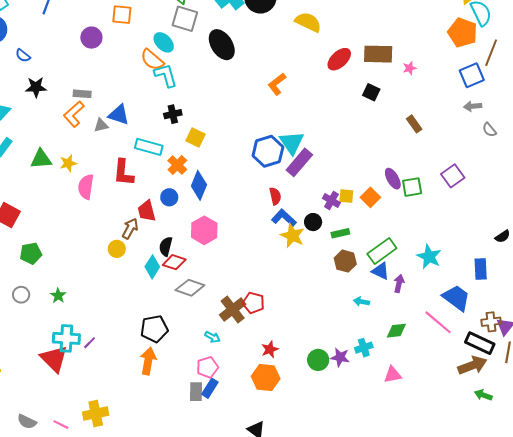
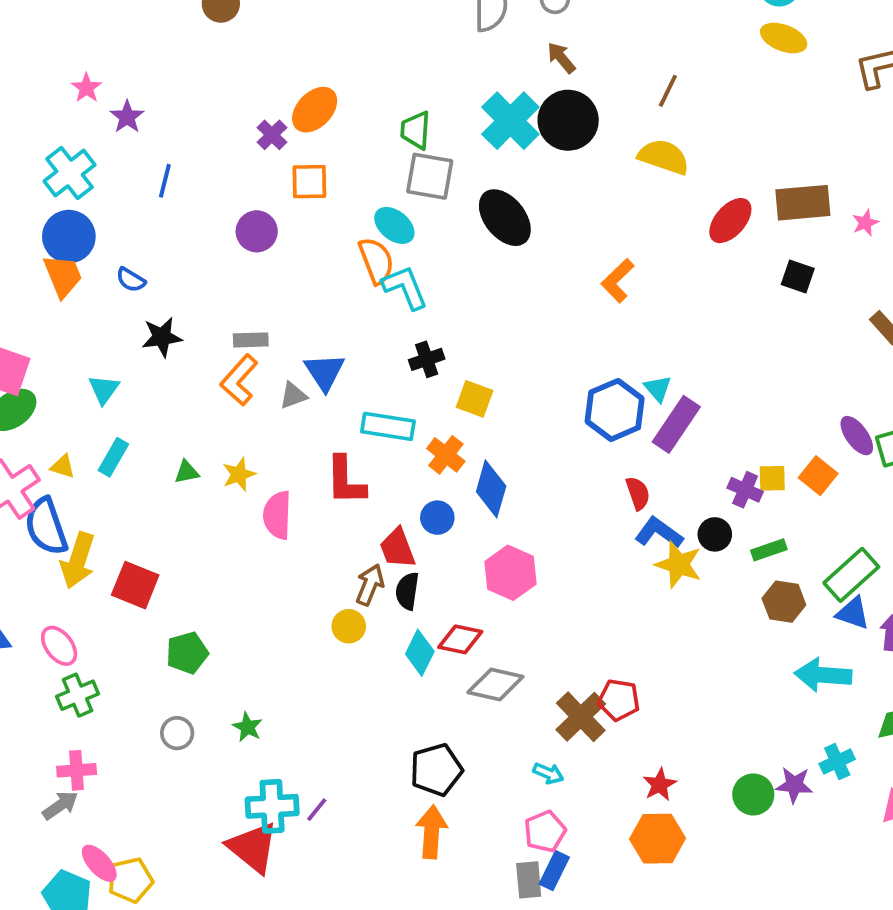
orange semicircle: (152, 60) -> (376, 261), turned -145
blue triangle: (119, 115) -> (325, 372), turned 45
cyan triangle: (292, 143) -> (658, 389), size x0.6
green triangle: (41, 159) -> (187, 472), size x0.6
black semicircle: (166, 246) -> (407, 591), moved
cyan arrow: (361, 302) -> (823, 675), size x1.8

